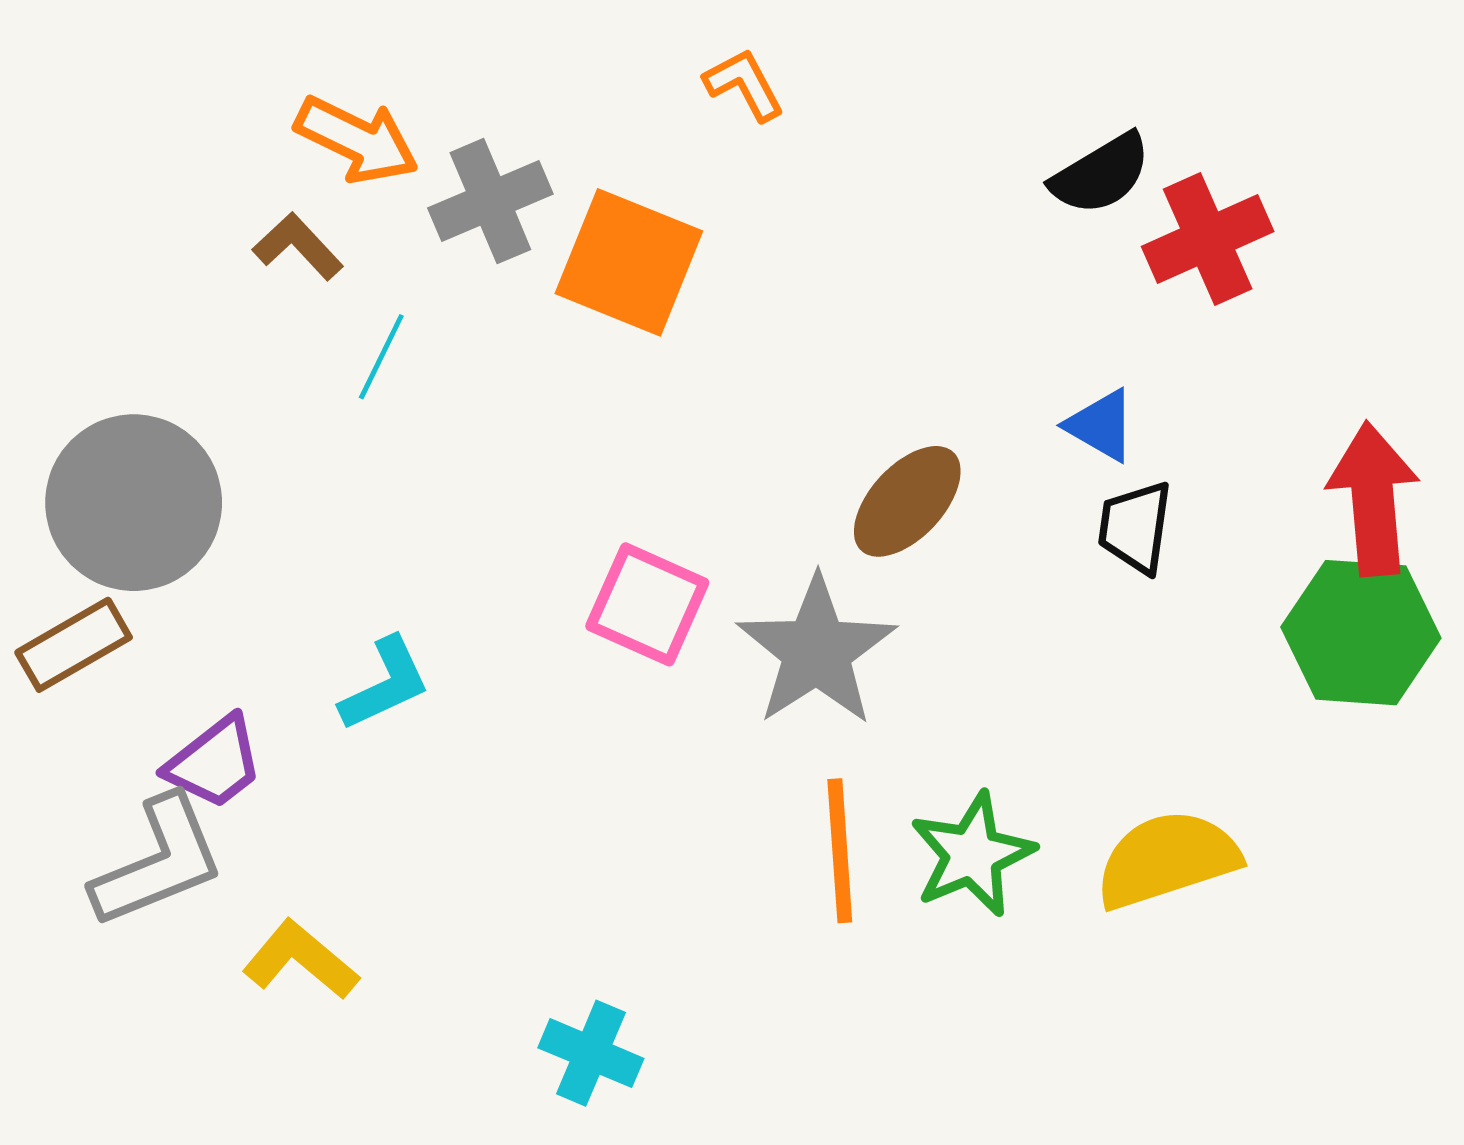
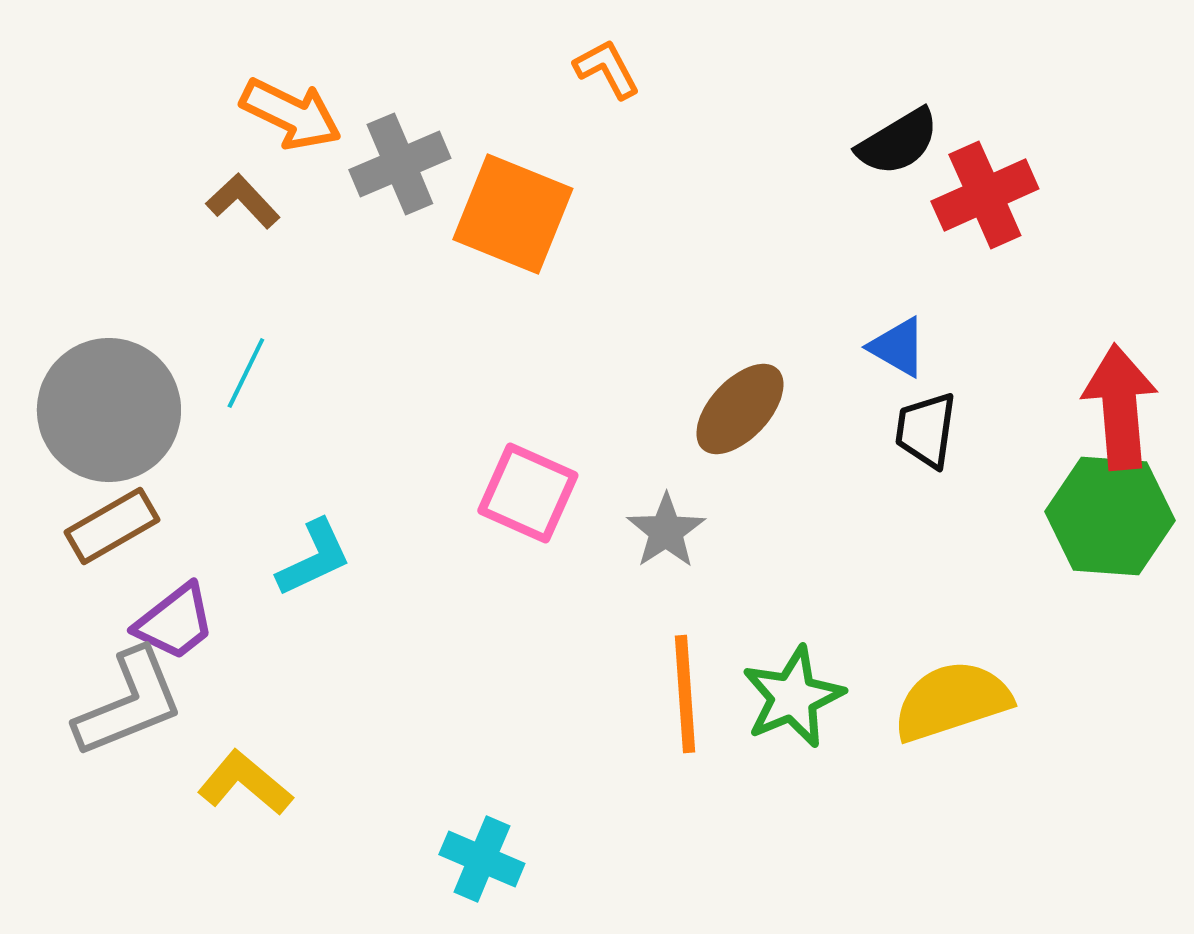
cyan line: (381, 357) -> (246, 373), moved
brown rectangle: (74, 645) -> (112, 526), moved
gray star: (817, 651) -> (666, 531), size x0.6

